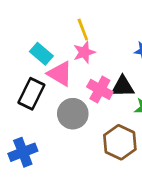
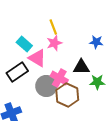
pink cross: (100, 89) -> (59, 78), moved
black rectangle: (31, 94) -> (17, 72), turned 30
brown hexagon: (120, 142) -> (67, 95), moved

